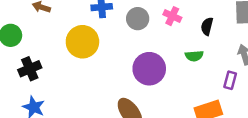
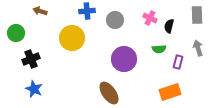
pink cross: (172, 16) -> (150, 18), moved
purple rectangle: (230, 80) -> (178, 62), moved

